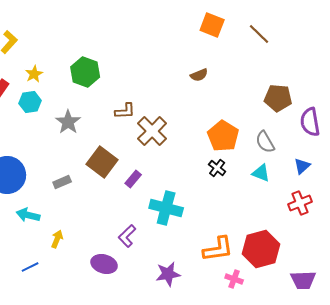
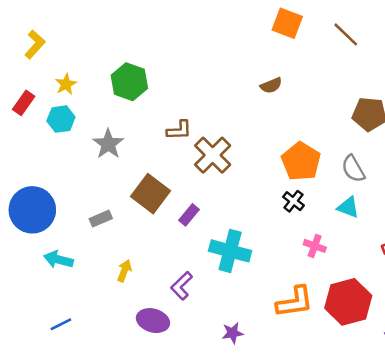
yellow arrow: (57, 239) -> (124, 271), moved
purple star: (168, 274) -> (233, 333), size x0.7
pink cross: (234, 279) -> (315, 246), moved

